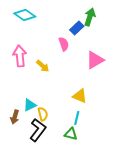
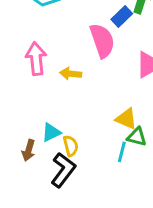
pink semicircle: (64, 44) -> (102, 41), size x1.6
yellow arrow: (43, 66) -> (71, 74), turned 144
green triangle: (71, 134) -> (137, 137), moved

